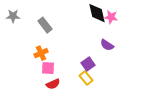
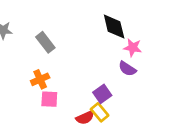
pink star: (111, 17) -> (133, 48), moved
red semicircle: (53, 84) -> (85, 118), moved

